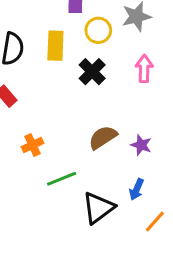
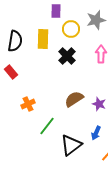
green line: (62, 179) -> (47, 126), turned -30

